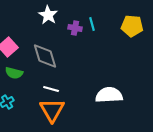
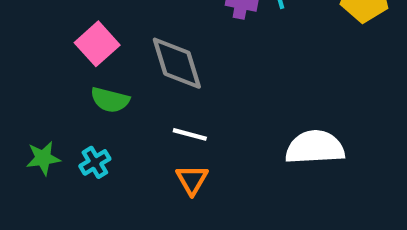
orange triangle: (52, 110) -> (192, 180), size x0.6

